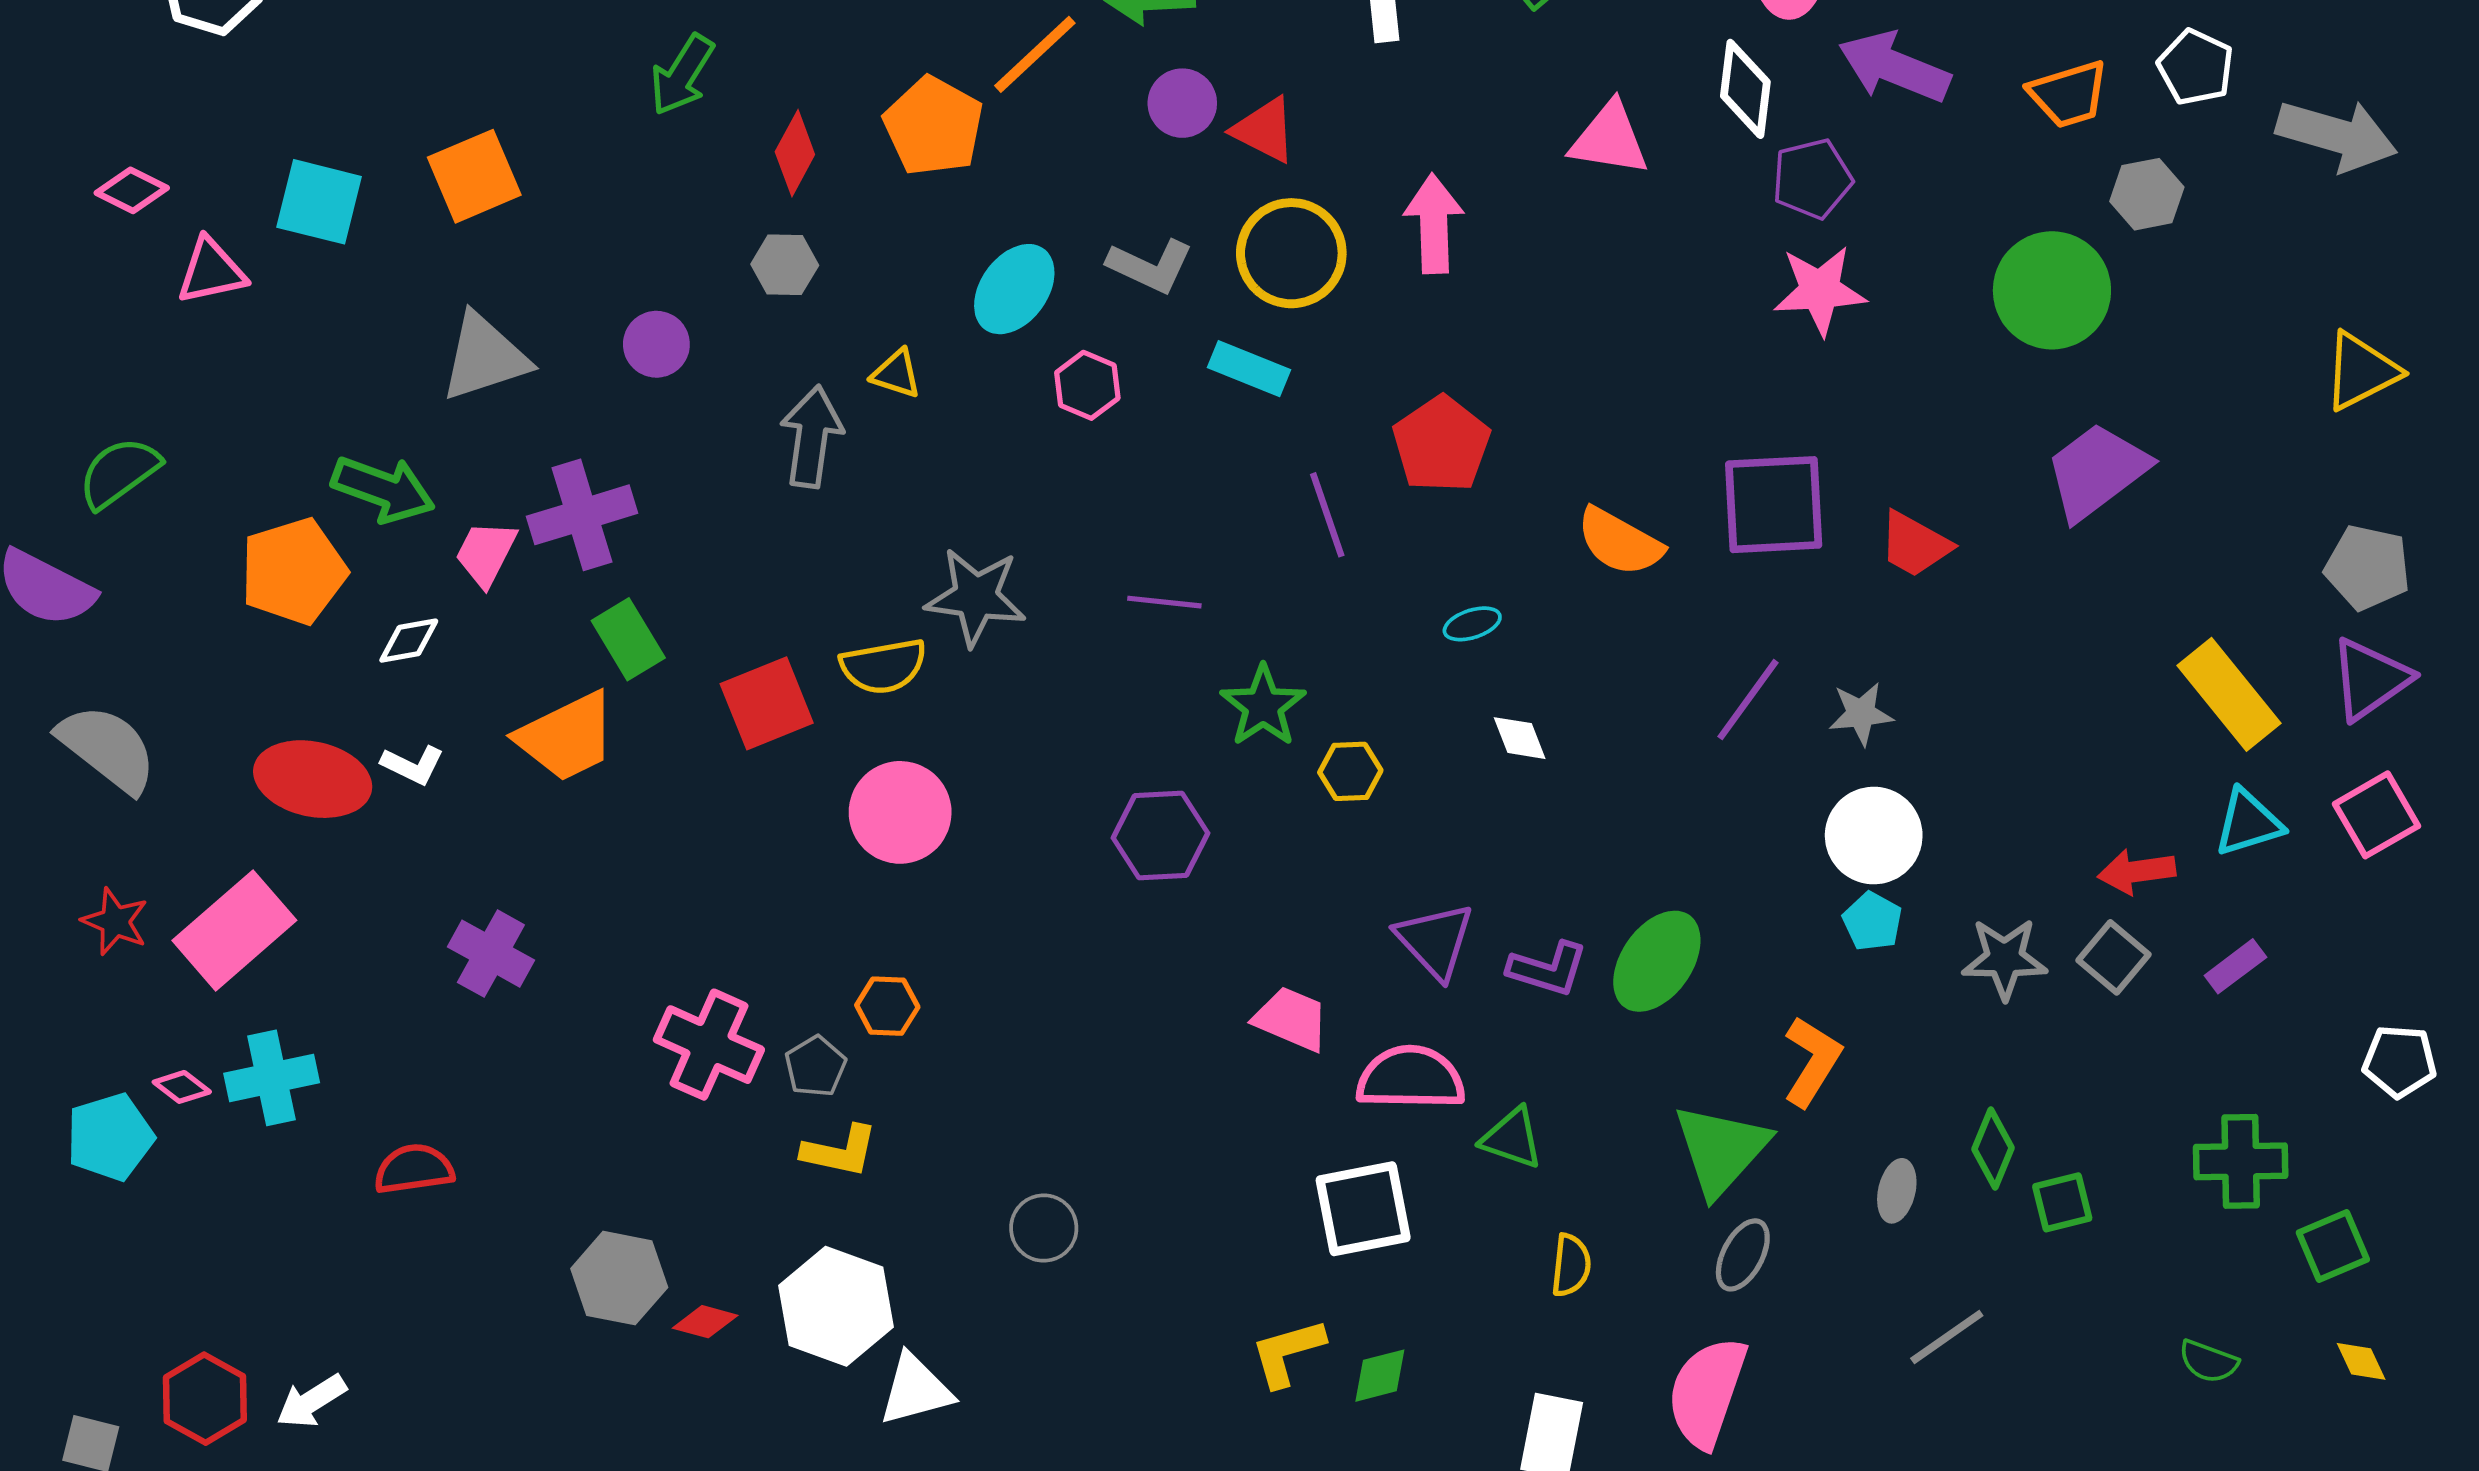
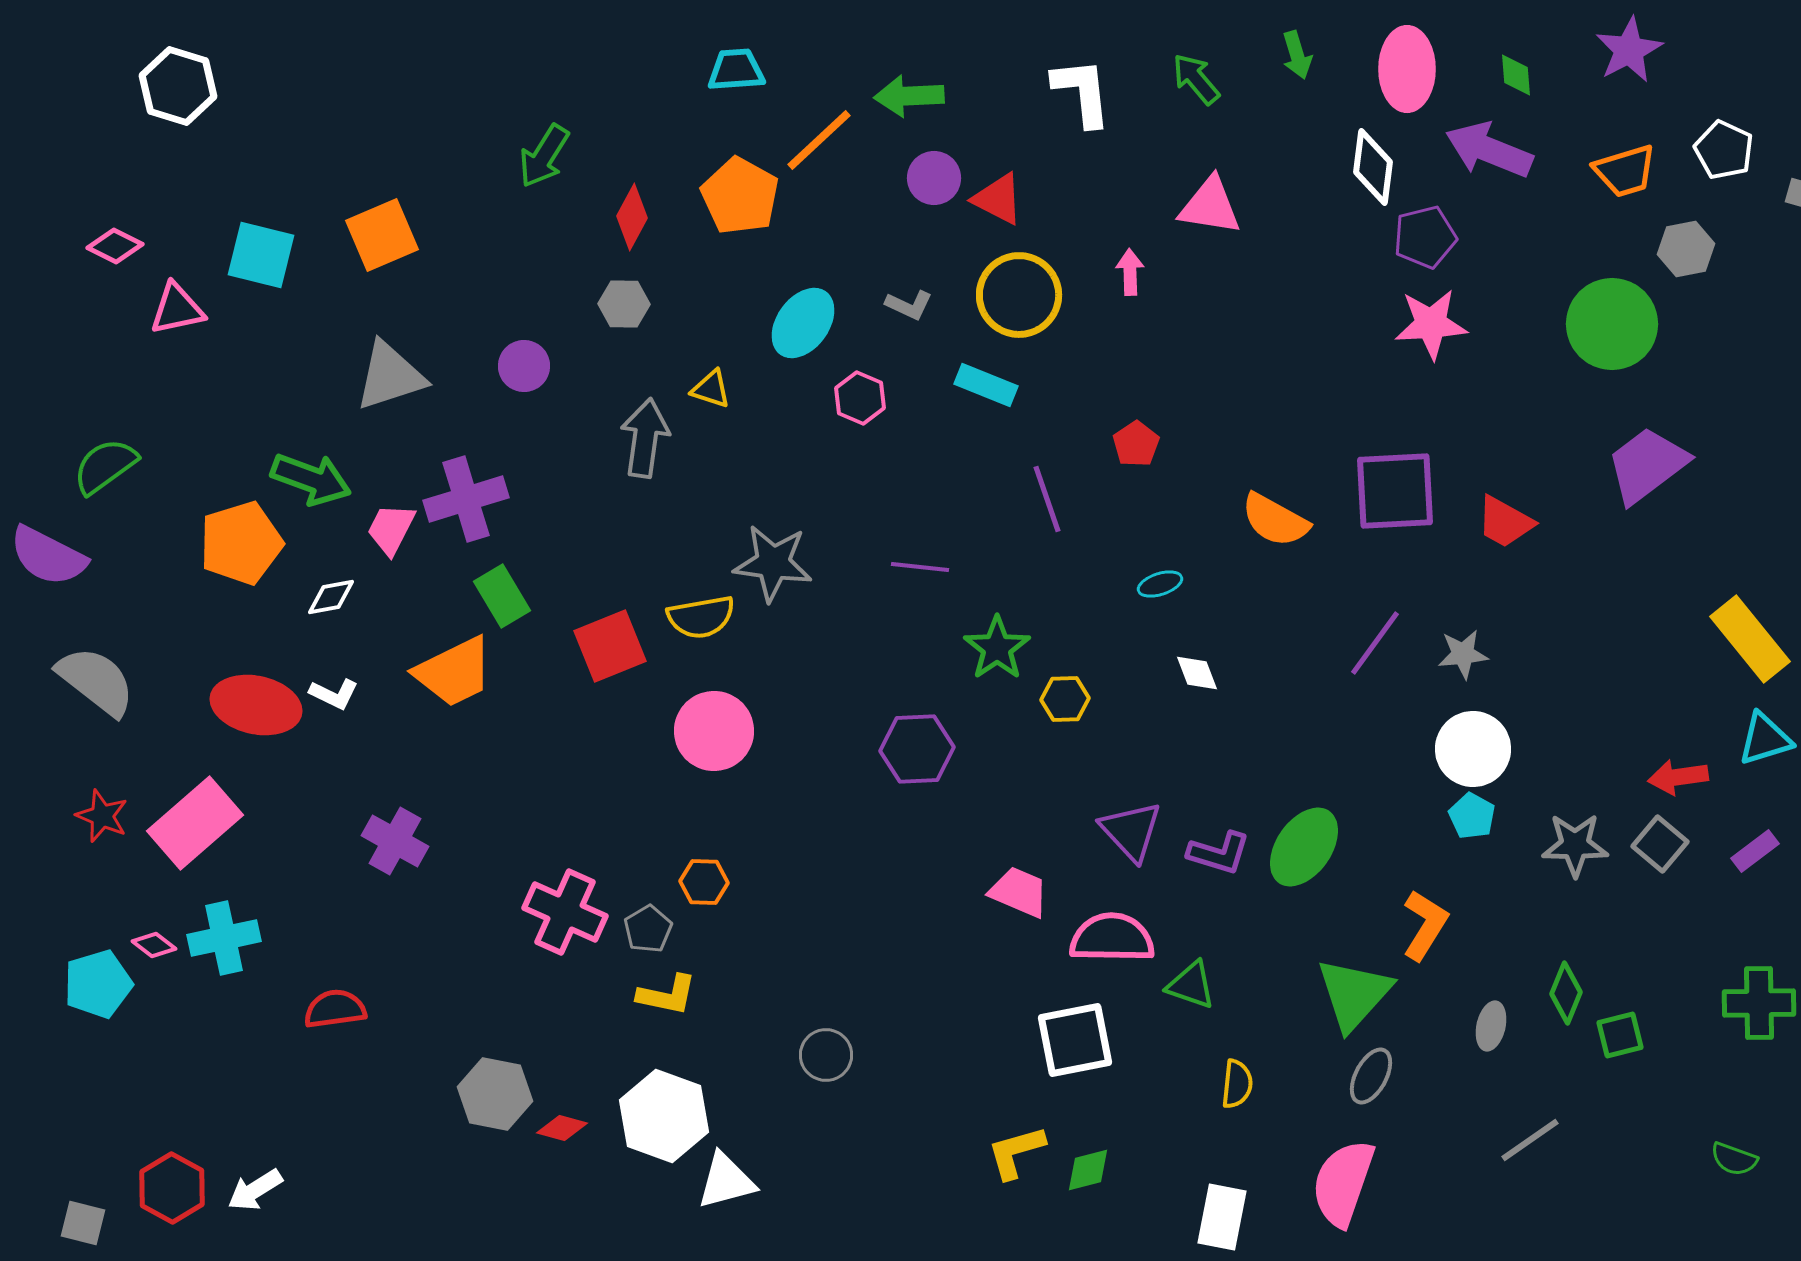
pink triangle: (1609, 139) -> (1210, 206), moved
pink arrow: (1434, 224) -> (1130, 272), size x0.6
gray L-shape: (1150, 266) -> (909, 305), size x0.7
red pentagon: (1441, 444) -> (1136, 444), size x0.6

